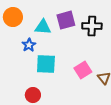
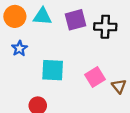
cyan triangle: (43, 27) -> (42, 16), moved
blue star: (29, 45) -> (19, 48), moved

